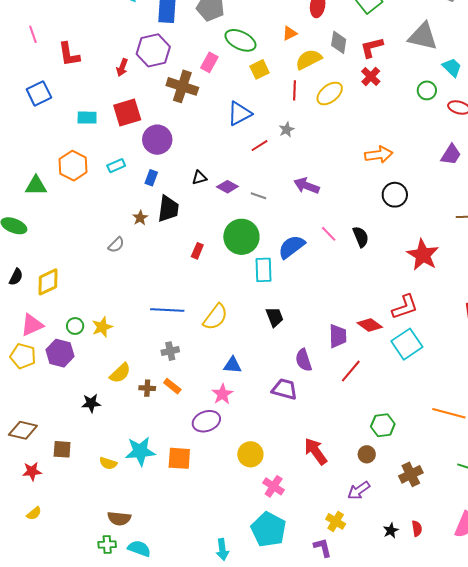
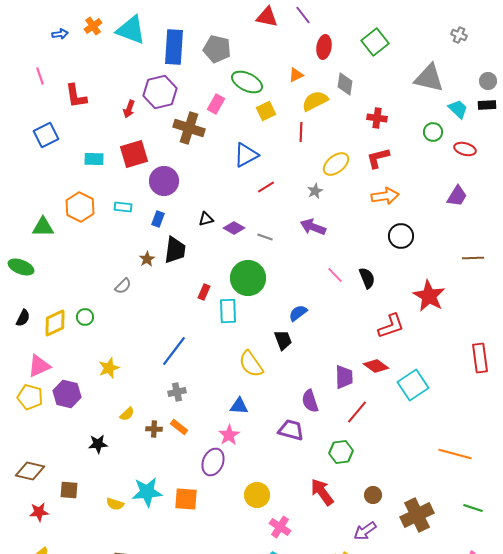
red L-shape: (372, 47) -> (378, 158), moved
red cross: (371, 76) -> (377, 118), turned -36
yellow ellipse: (330, 93) -> (336, 164), moved
gray star: (287, 130) -> (315, 191), moved
cyan rectangle: (116, 166) -> (123, 207), turned 30
blue semicircle: (292, 247) -> (298, 313), moved, size x0.7
cyan rectangle: (263, 270) -> (228, 311), moved
red L-shape: (405, 307) -> (391, 326), moved
blue line: (167, 310) -> (174, 351), turned -56
yellow semicircle: (215, 317) -> (251, 364), moved, turned 108
black trapezoid: (275, 317) -> (283, 340), moved
green circle: (75, 326) -> (85, 317), moved
yellow semicircle: (120, 373) -> (127, 414), size x0.7
purple ellipse: (206, 421) -> (213, 462), turned -48
green hexagon: (383, 425) -> (341, 452), moved
brown cross: (411, 474) -> (417, 515), size x1.4

